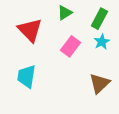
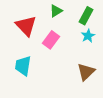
pink rectangle: (71, 46) -> (51, 40), moved

